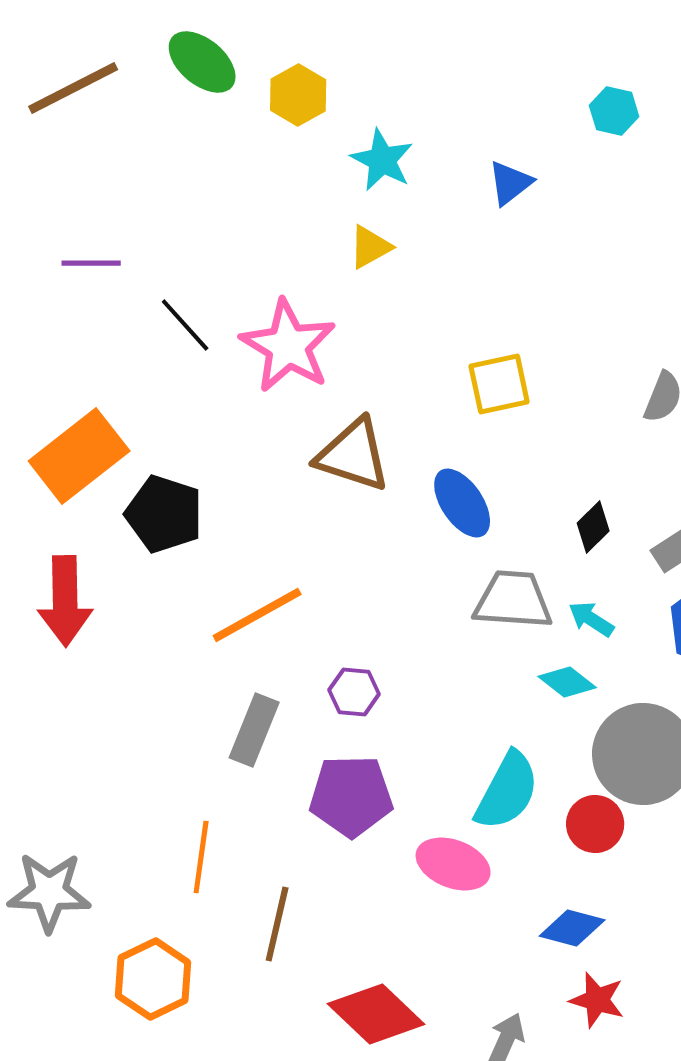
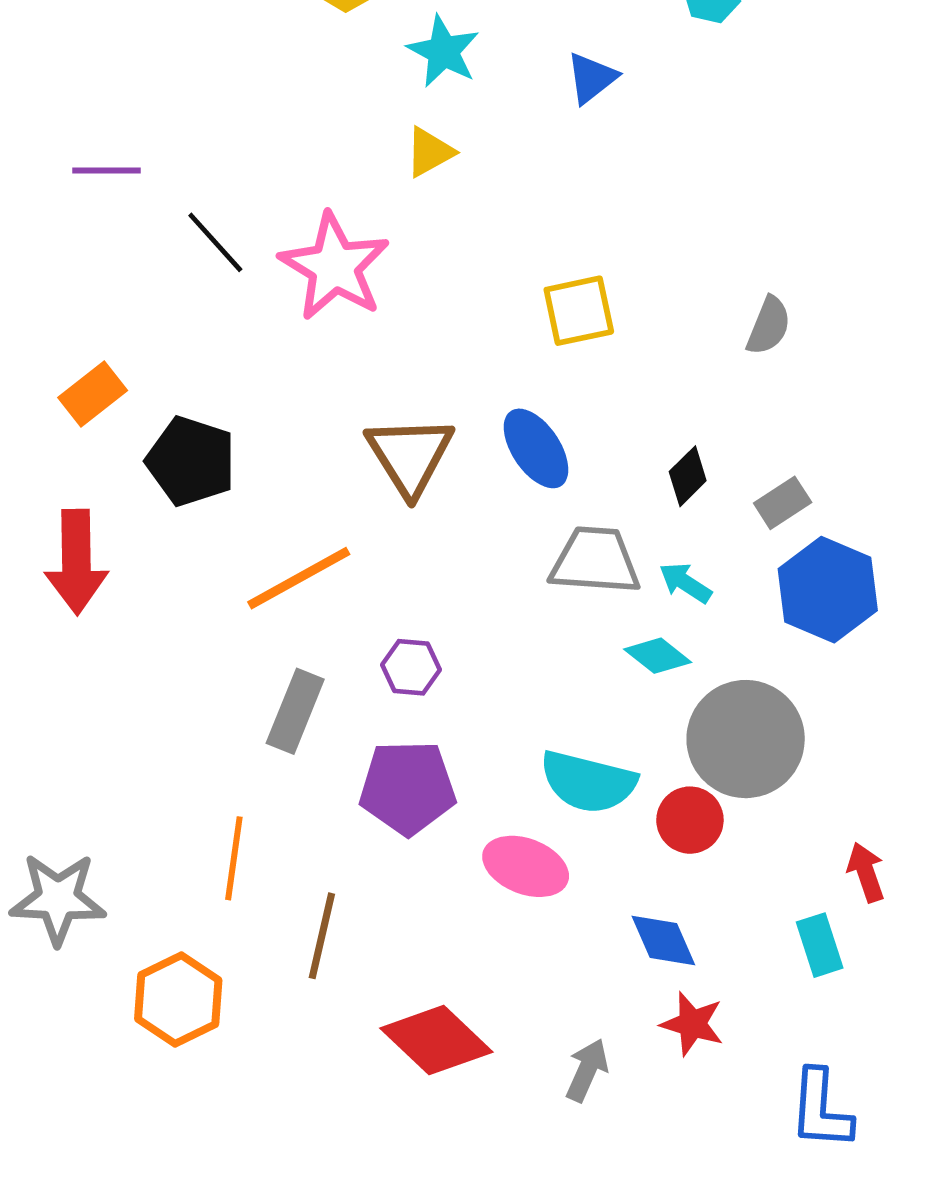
brown triangle: (353, 455) -> (410, 455), moved, turned 40
orange rectangle: (79, 456) -> (93, 394), size x0.6
cyan semicircle: (507, 791) -> (588, 782), turned 76
blue diamond: (572, 928) -> (663, 940), turned 52

